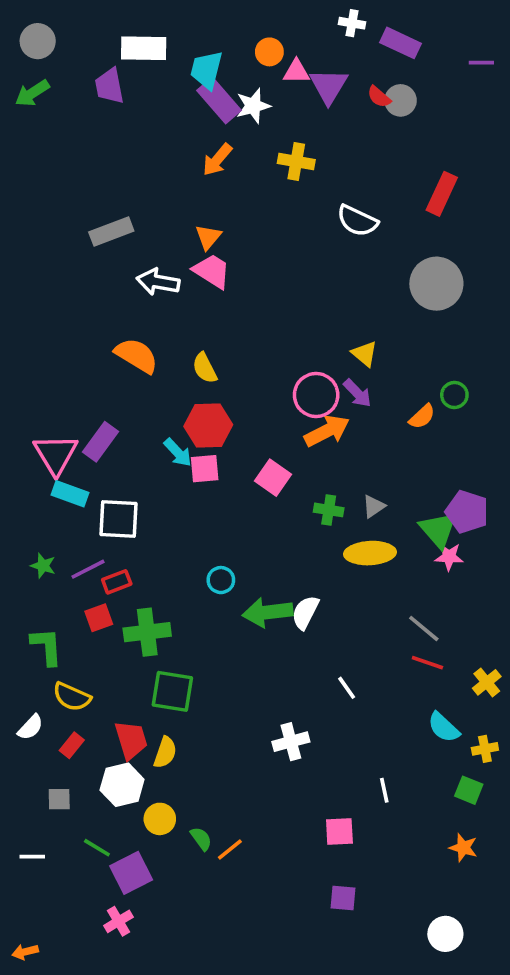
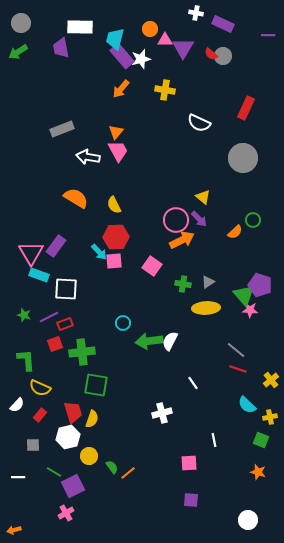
pink trapezoid: (212, 271) -> (118, 151), turned 30

